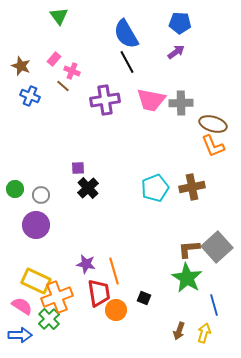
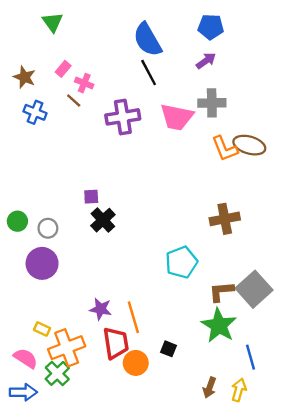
green triangle: (59, 16) -> (53, 22), moved
gray cross: (181, 103) -> (212, 103), moved
orange L-shape: (213, 146) -> (225, 149), moved
cyan pentagon: (155, 188) -> (181, 262), moved
yellow rectangle: (36, 281) -> (42, 329), size x0.5

